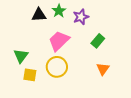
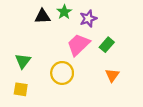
pink trapezoid: (59, 41) -> (78, 45), moved
yellow square: (30, 75) -> (21, 89), moved

